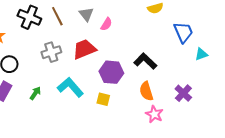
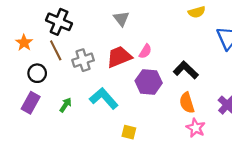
brown line: (57, 16) -> (56, 50), moved
pink semicircle: (106, 24) -> (145, 51), moved
yellow square: (103, 99) -> (129, 132), moved

